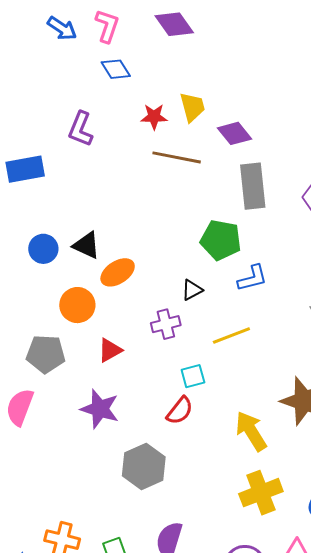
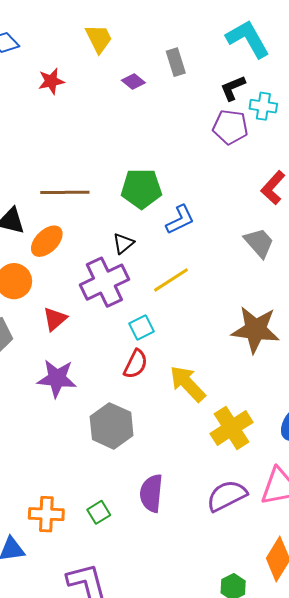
yellow trapezoid: (192, 107) -> (99, 39), moved
purple diamond: (234, 133) -> (133, 81), size x0.7
brown line: (177, 157) -> (65, 192), moved
gray rectangle: (253, 186) -> (176, 62), moved, size x0.6
purple cross: (166, 324) -> (104, 282), size x1.6
yellow arrow: (251, 431) -> (188, 384), moved

